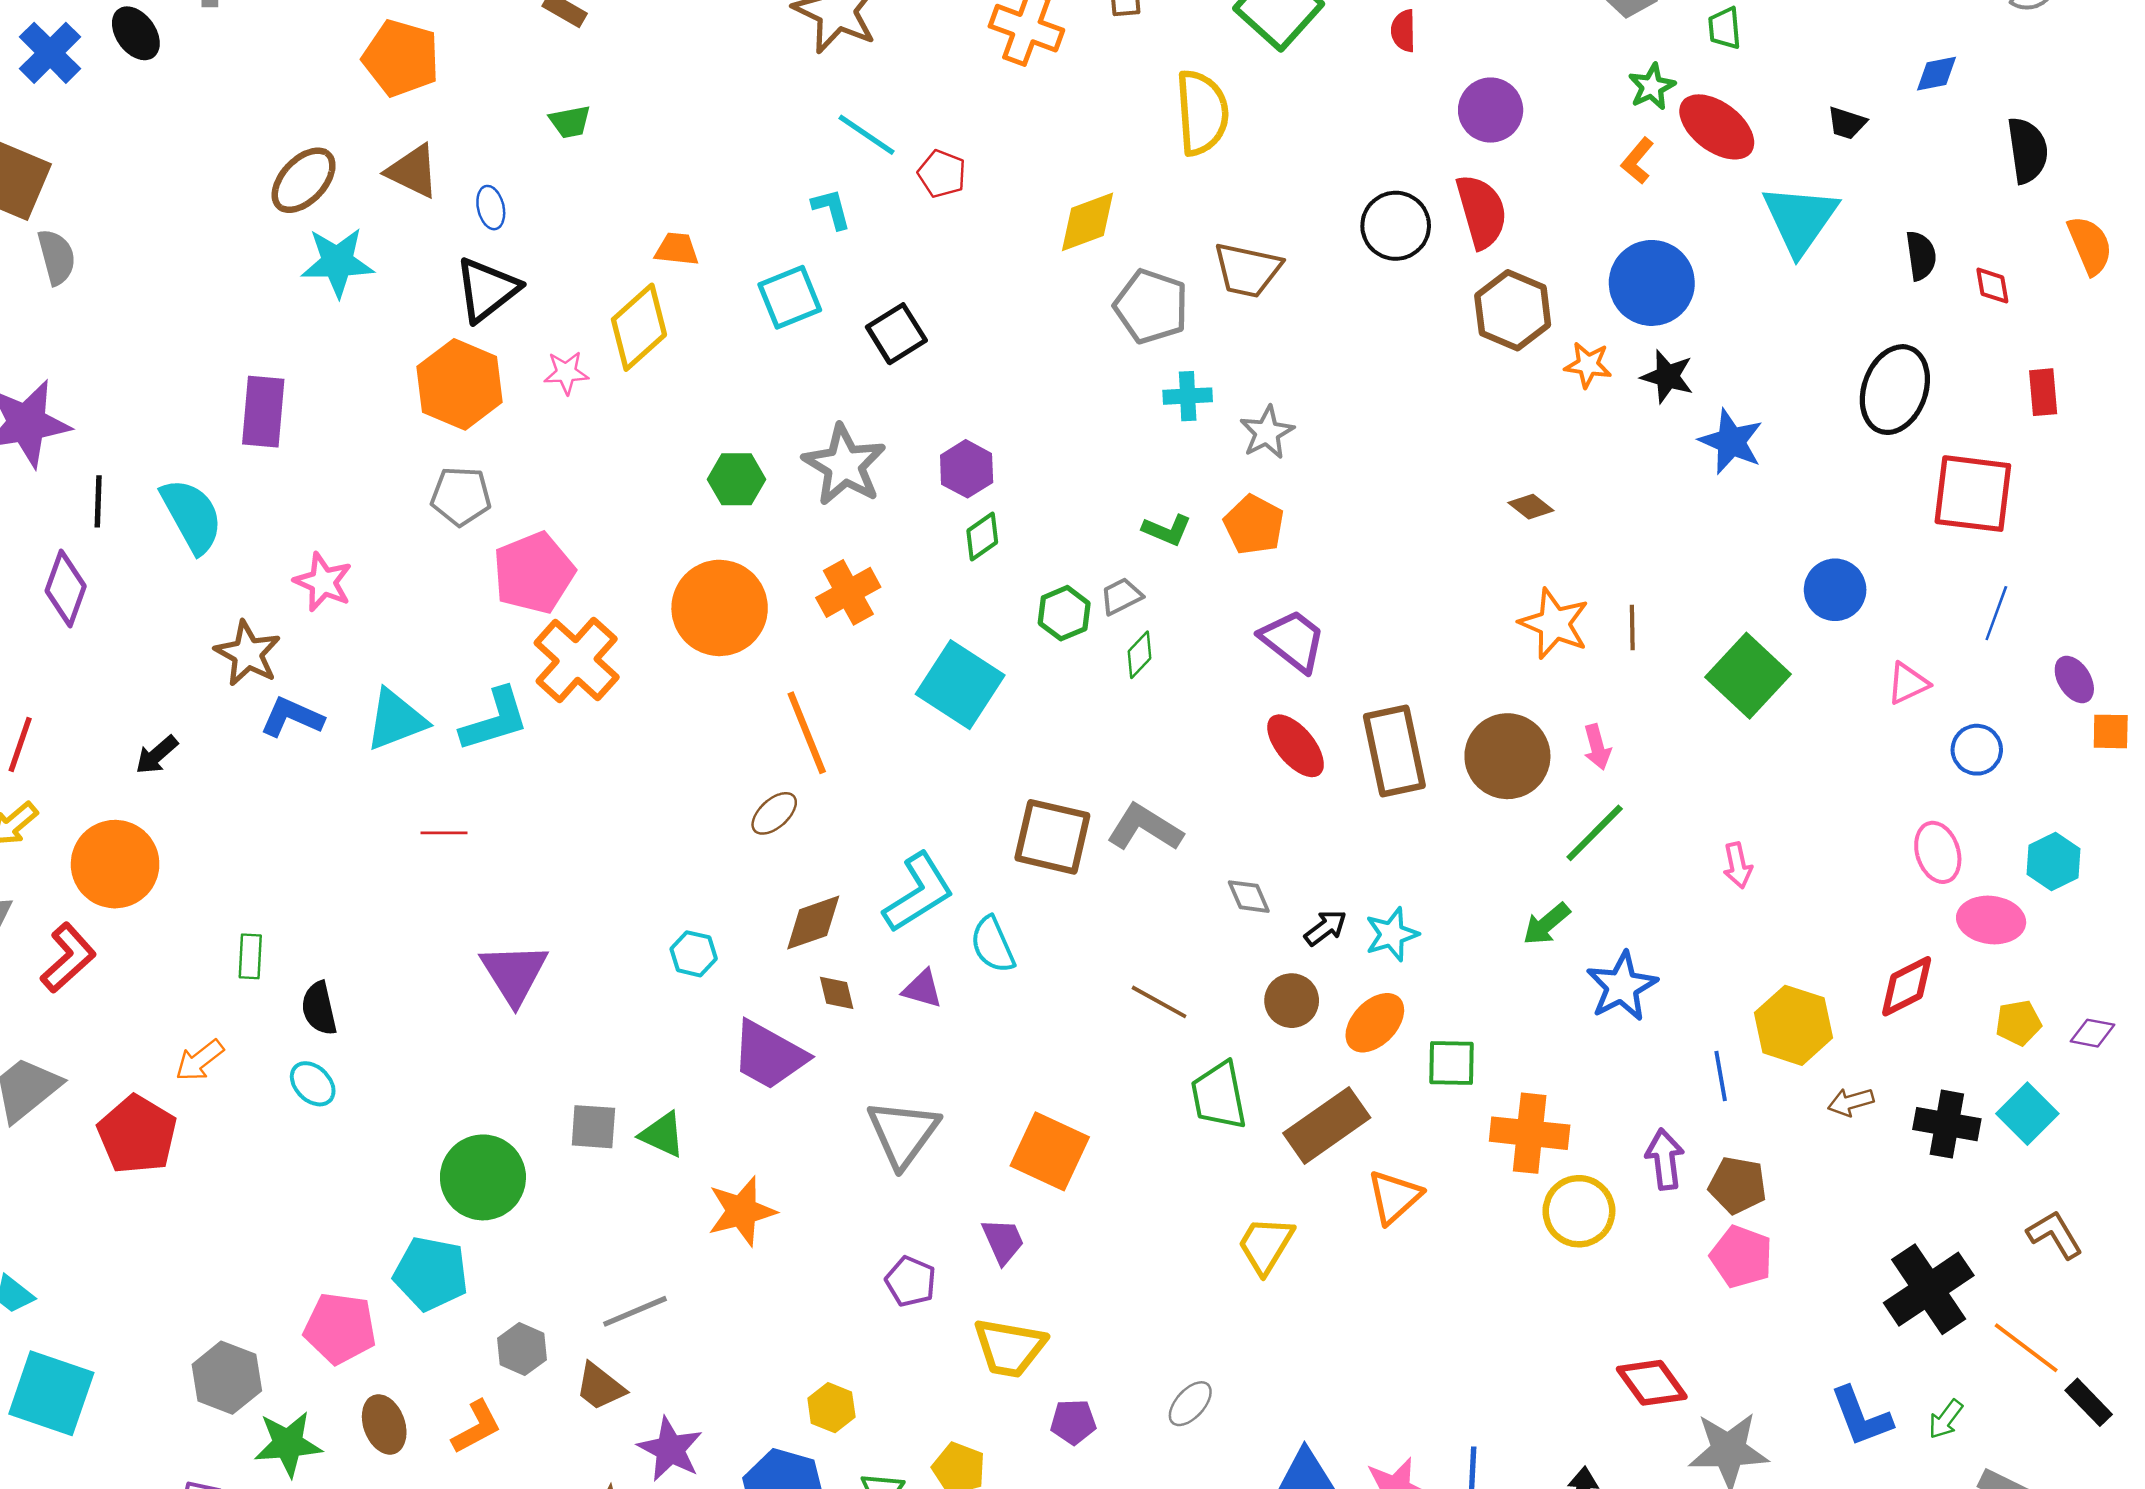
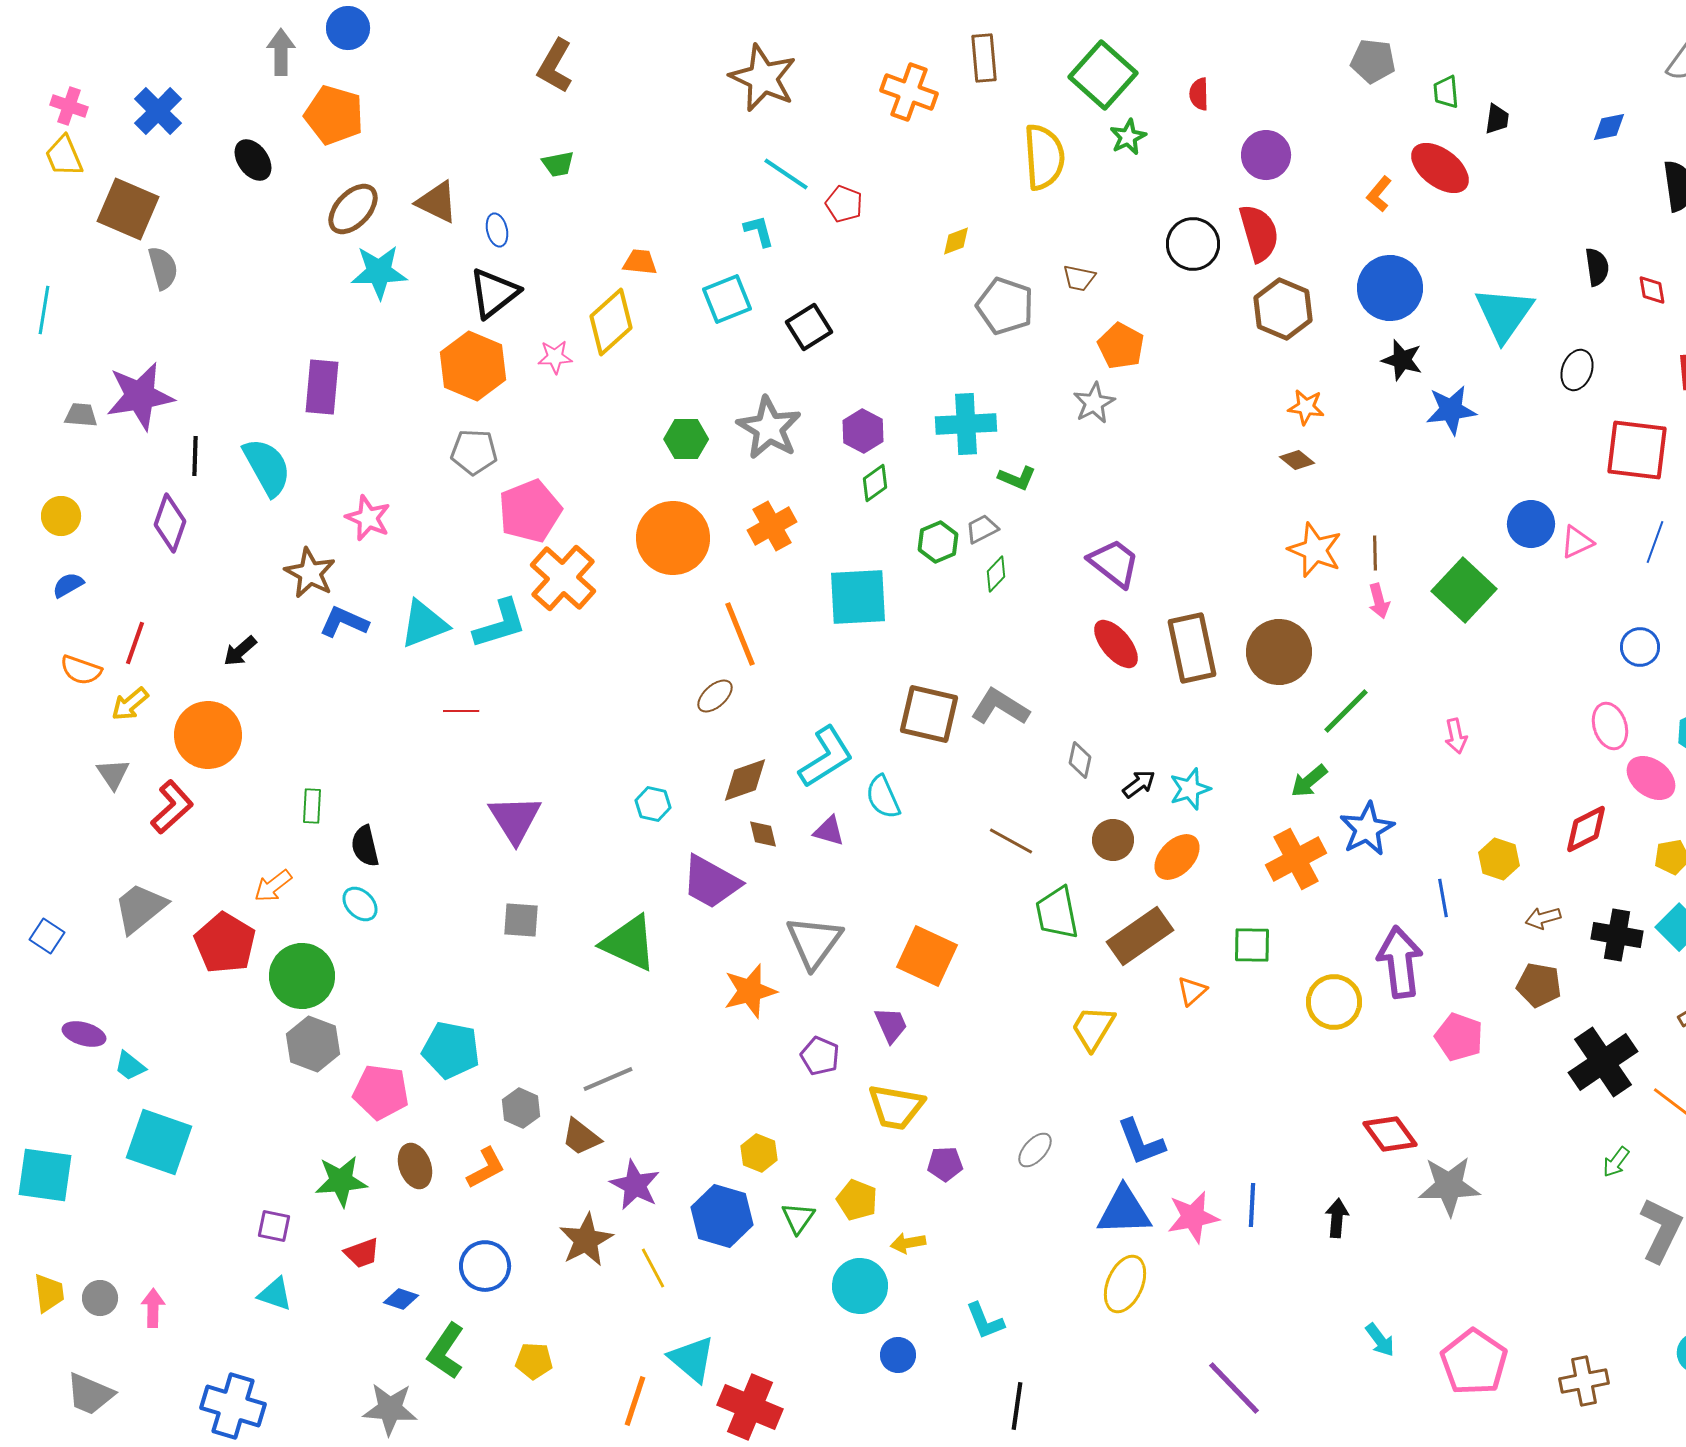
black ellipse: (136, 33) -> (253, 160), moved
orange pentagon: (401, 58) -> (334, 115), moved
green star: (1652, 87) -> (1128, 137), moved
black trapezoid: (1847, 123) -> (1497, 119), moved, turned -100
cyan triangle: (1800, 219) -> (1504, 314), moved
yellow diamond: (1088, 222) -> (956, 241), size x0.6
brown trapezoid: (1247, 270) -> (1079, 278), size x0.6
orange star: (1588, 365) -> (1306, 407), moved
black ellipse: (1895, 390) -> (1577, 370), size x0.6
cyan cross: (1188, 396) -> (966, 424), moved, size x1.6
blue star: (1731, 442) -> (1451, 410), turned -30
orange pentagon: (1254, 525) -> (1121, 346), moved
pink triangle: (1908, 683) -> (1577, 542), moved
cyan square: (960, 685) -> (858, 597), turned -36
pink arrow: (1597, 747) -> (1379, 601), moved
gray diamond: (1249, 897) -> (1080, 760), turned 36
pink ellipse: (1991, 920) -> (1651, 778), turned 30
yellow hexagon: (1793, 1025) -> (1499, 859), size x0.7
green square: (1452, 1063) -> (1252, 945), moved
gray square: (593, 1127) -> (521, 920), moved
orange cross: (1530, 1133) -> (1296, 859), moved, turned -34
green triangle: (662, 1135) -> (629, 943), size x1.6
purple arrow: (1665, 1159) -> (1400, 962), size x1.5
green circle: (483, 1177) -> (302, 976), moved
brown pentagon: (1738, 1185) -> (1539, 985), moved
orange triangle: (1394, 1197) -> (1192, 991), size x0.7
orange star: (742, 1211) -> (750, 991), moved
gray hexagon: (227, 1378) -> (313, 1044), moved
blue L-shape: (1861, 1417) -> (1141, 1142), moved

